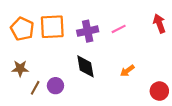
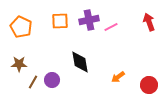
orange square: (52, 27) -> (60, 21), moved, size x0.7
purple cross: (88, 31) -> (89, 20), moved
orange arrow: (127, 71) -> (118, 77), moved

